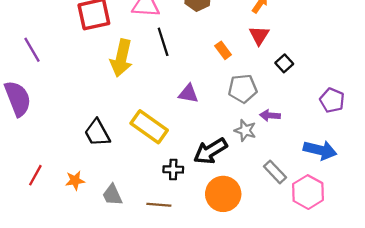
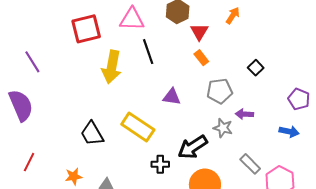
red triangle: (259, 35) -> (199, 32), moved
blue arrow: (320, 150) -> (289, 131), moved, size x0.7
red line: (35, 175) -> (29, 162), moved

